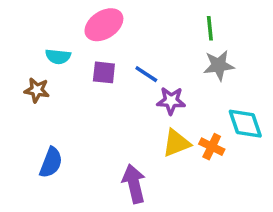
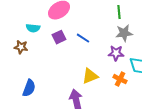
purple square: (104, 72) -> (59, 37), turned -32
purple star: (171, 101) -> (116, 53), moved
yellow triangle: (176, 143) -> (90, 76), moved

